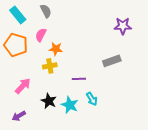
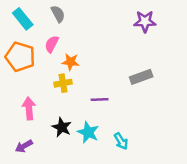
purple star: (123, 26) -> (145, 21), moved
pink arrow: (23, 86) -> (29, 108), turned -48
cyan arrow: (92, 99) -> (121, 141), moved

